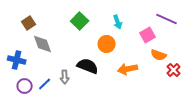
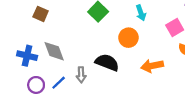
brown square: (29, 23) -> (41, 14), turned -32
gray diamond: (43, 44) -> (54, 51), moved

